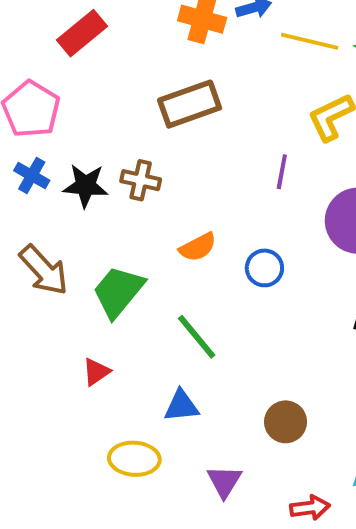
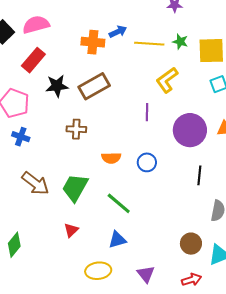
black star: (86, 186) -> (57, 86), moved
orange semicircle: (198, 247) -> (111, 158), turned 36
brown circle: (286, 422) -> (191, 244), moved

